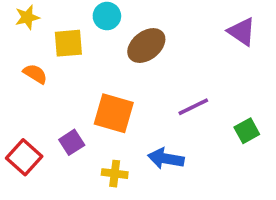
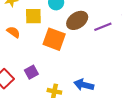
purple line: (193, 107) -> (103, 27), moved
orange square: (114, 113) -> (54, 39), moved

